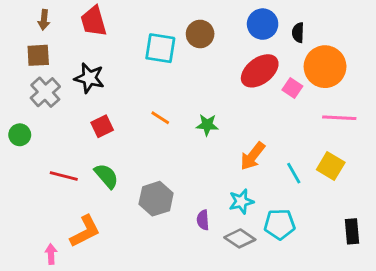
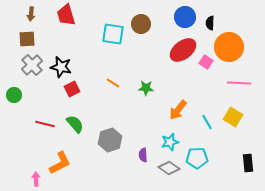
black star: (89, 78) -> (61, 67), moved

